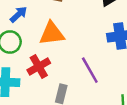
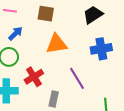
orange triangle: (52, 34) -> (57, 44), moved

